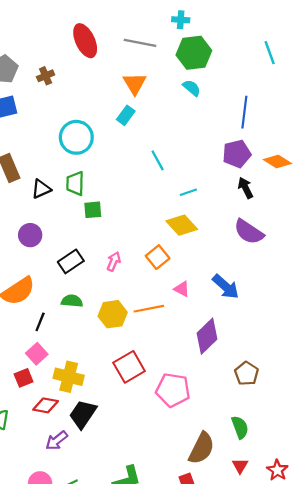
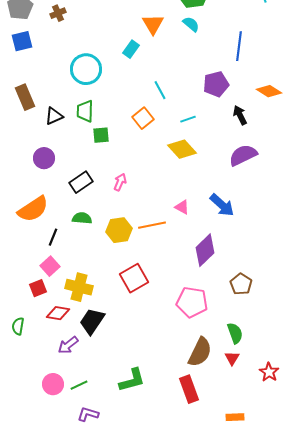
orange triangle: (135, 83) -> (153, 24), moved
purple pentagon: (237, 154) -> (216, 84), moved
purple semicircle: (249, 232) -> (243, 155), turned 120
orange square: (158, 257) -> (143, 118), moved
pink pentagon: (173, 390) -> (192, 302), moved
red triangle: (240, 466) -> (232, 358), moved

